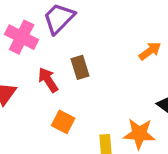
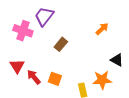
brown rectangle: (80, 67) -> (61, 44), turned 64
red arrow: (48, 80) -> (34, 77), moved

